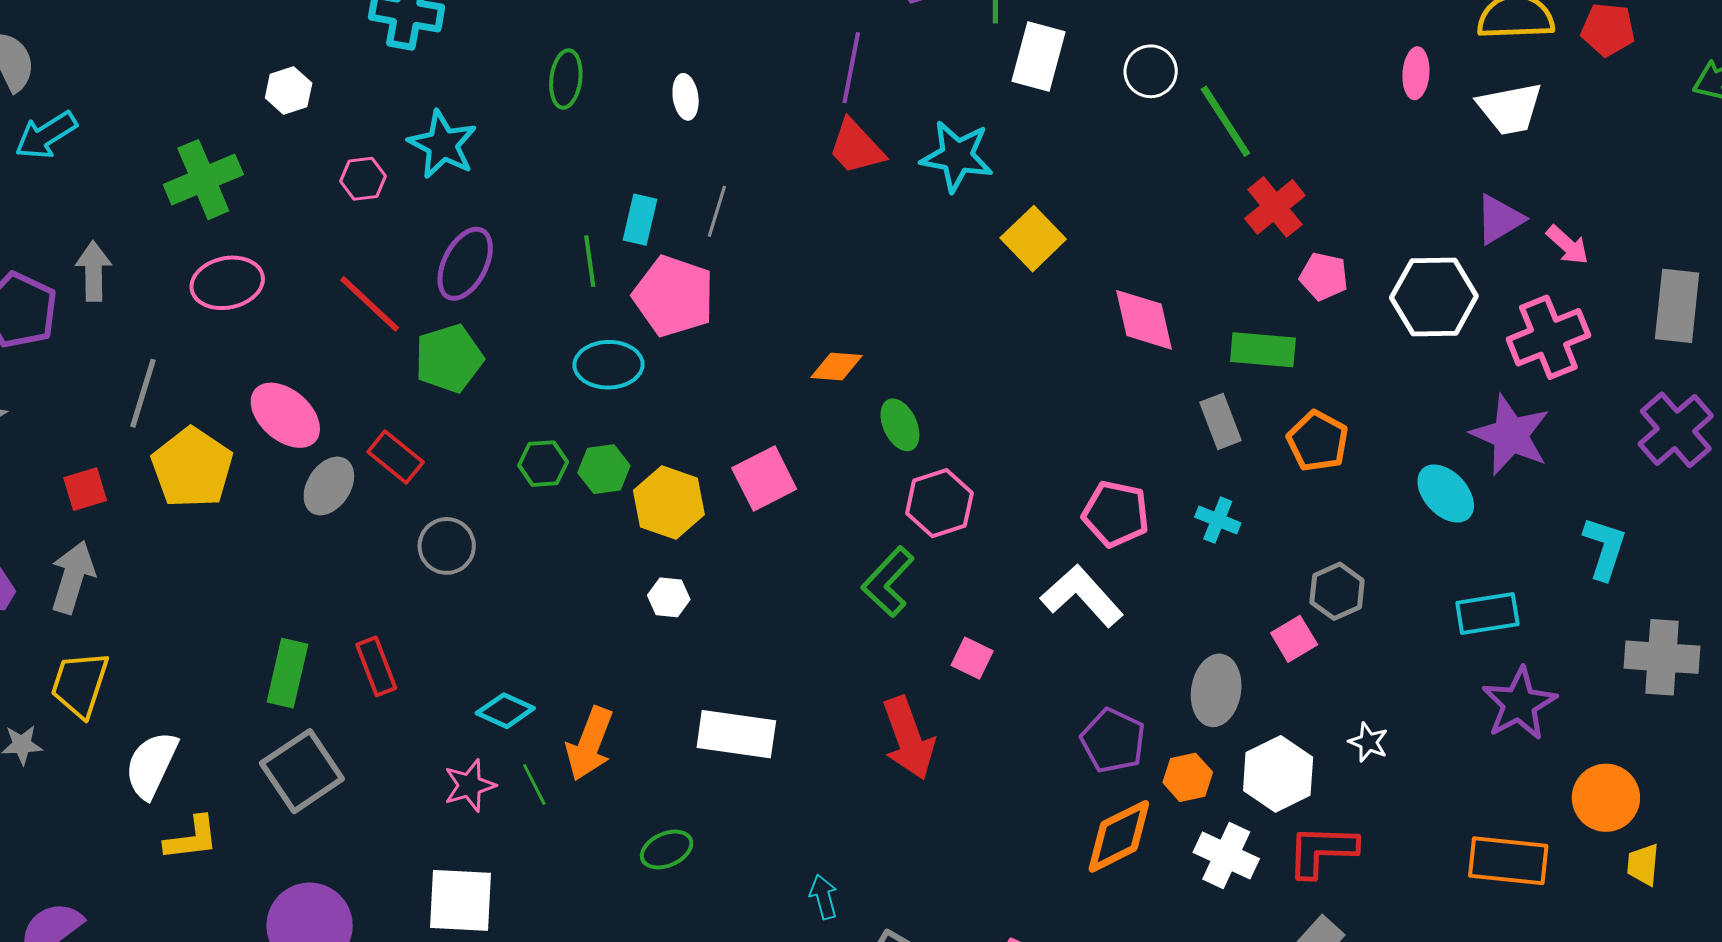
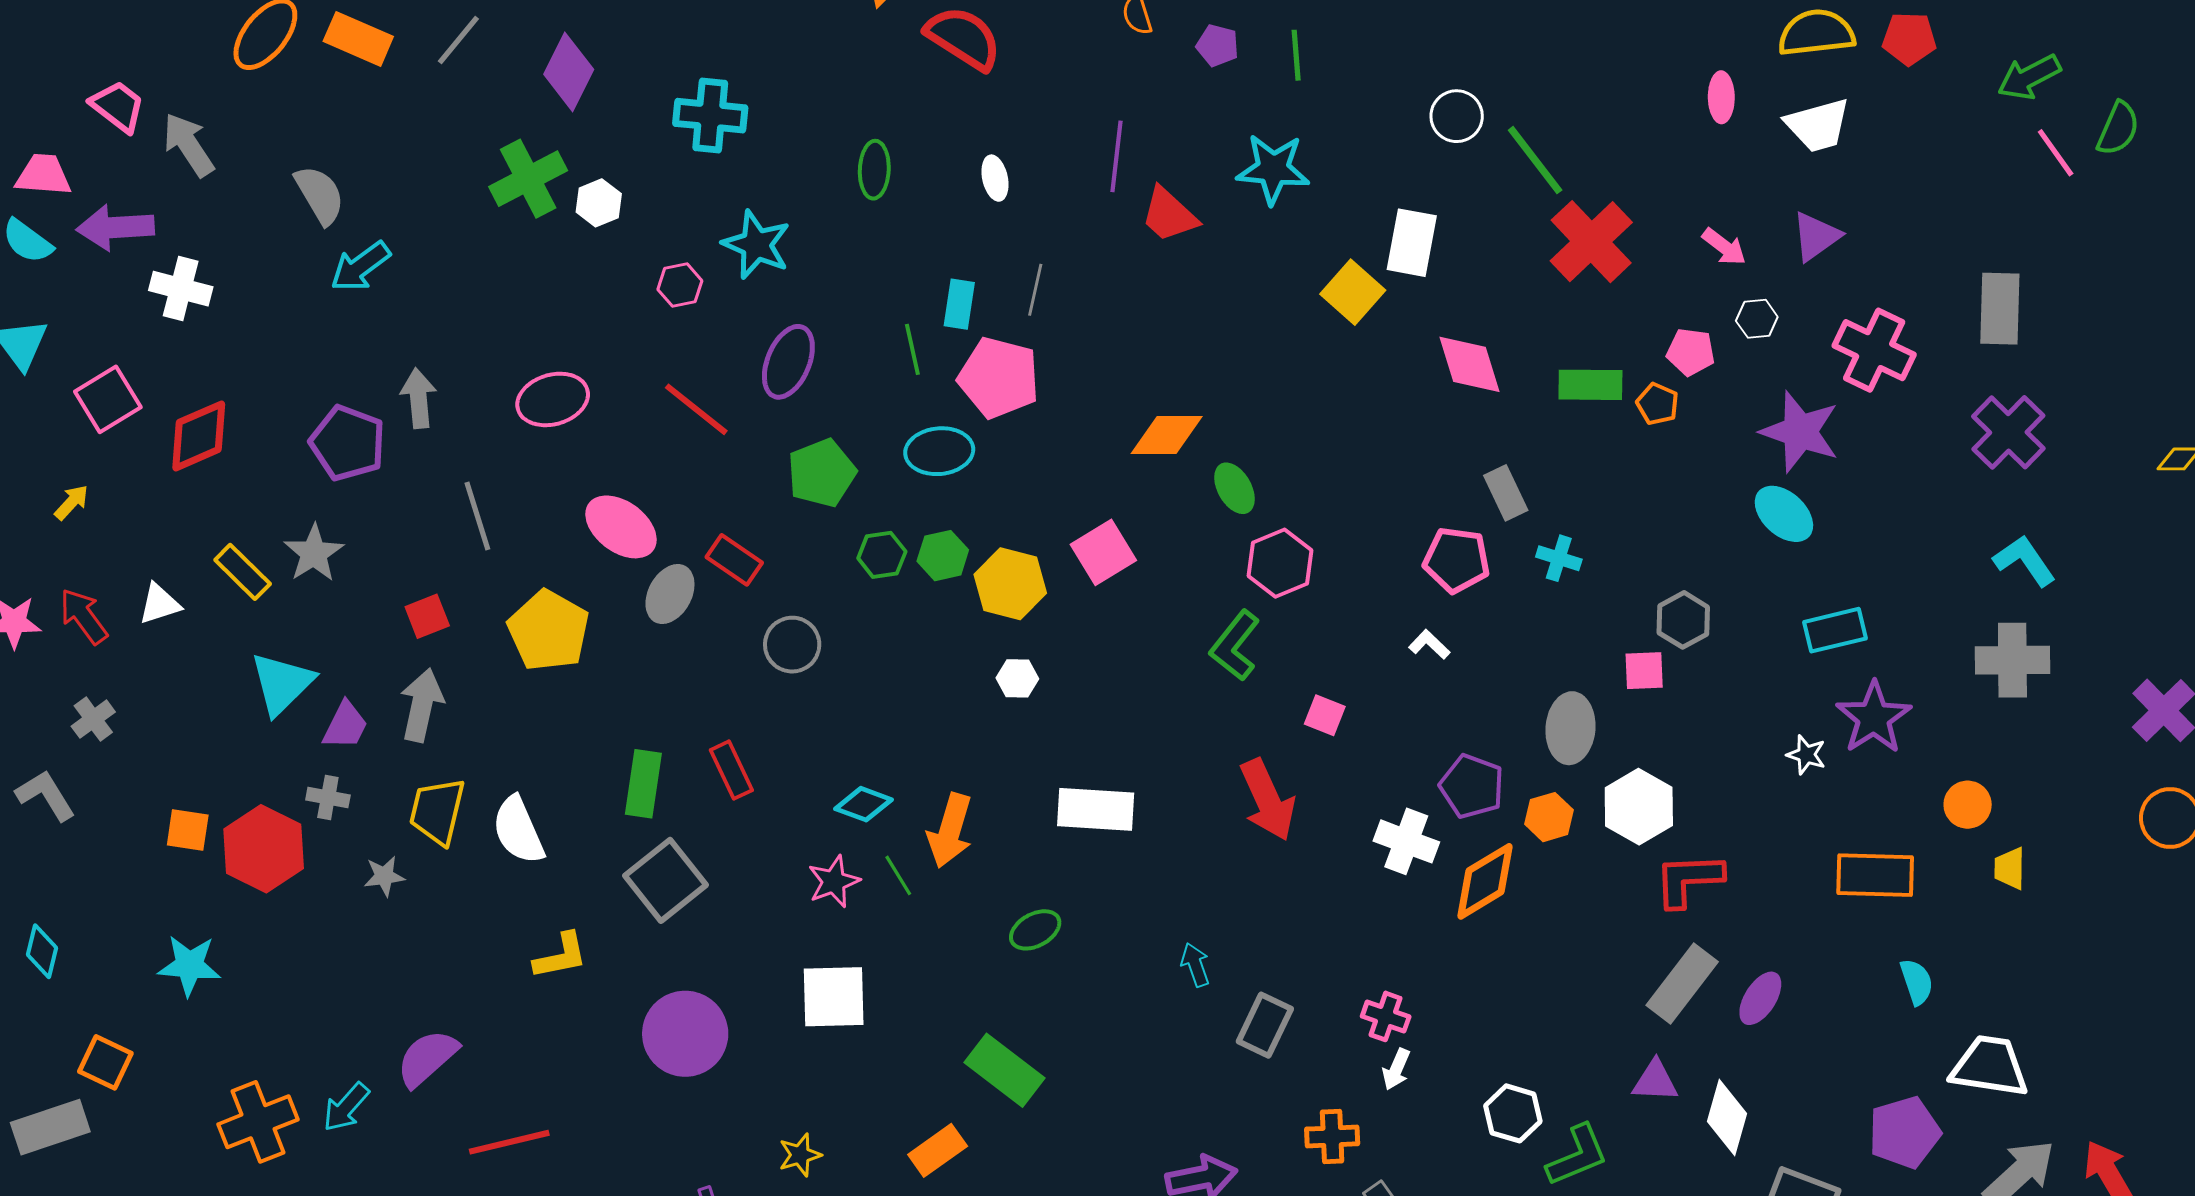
white rectangle: (1039, 57) -> (1412, 243), moved
purple line: (851, 68) -> (1117, 156), moved
cyan star: (957, 156) -> (1273, 169), moved
green cross: (203, 180) -> (528, 179), moved
red cross: (1275, 207) -> (1591, 242), size x1.4
pink arrow: (1567, 245) -> (1724, 247), moved
pink pentagon: (1324, 276) -> (1691, 352), moved
white hexagon: (1434, 297) -> (1757, 319), size x0.5
pink cross: (1548, 337) -> (1874, 350), turned -38
green pentagon: (449, 358) -> (822, 473), moved
orange diamond: (836, 366) -> (1167, 435), size x1.4
gray line: (143, 393) -> (477, 516), turned -30
gray rectangle: (1221, 421) -> (1506, 493), moved
purple star: (1511, 435) -> (1800, 432), moved
orange pentagon: (1318, 441) -> (1657, 404), moved, size x0.7
yellow pentagon: (192, 468) -> (549, 631), moved
cyan L-shape: (1605, 548) -> (2025, 561), moved, turned -48
white L-shape: (1082, 596) -> (1429, 644), size x0.5
pink square: (1294, 639) -> (1644, 671), turned 33
white star: (1368, 742) -> (1806, 755), moved
white semicircle: (151, 765) -> (518, 830), moved, turned -44
orange circle: (1606, 798) -> (1968, 805), size x0.7
white cross: (1226, 855) -> (1406, 841), moved

